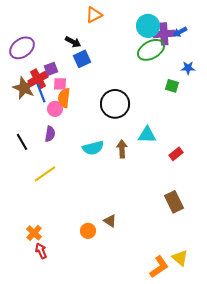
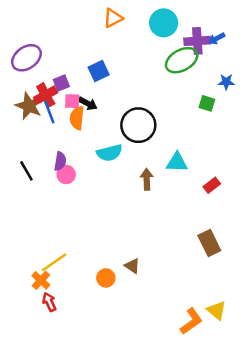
cyan circle: (148, 26) -> (164, 23), moved
black arrow: (73, 42) -> (88, 103), moved
pink circle: (55, 109) -> (66, 174), moved
cyan semicircle: (93, 148) -> (109, 153), moved
yellow line: (45, 174) -> (54, 262), moved

